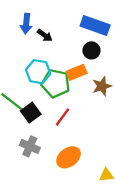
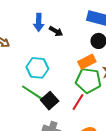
cyan hexagon: (38, 72) -> (37, 68), moved
green pentagon: (56, 83) -> (88, 81), moved

